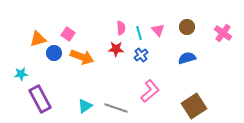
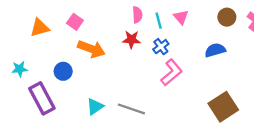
brown circle: (187, 27) -> (227, 17), moved
blue circle: (54, 53) -> (63, 71), moved
pink L-shape: (150, 91) -> (171, 72), moved

